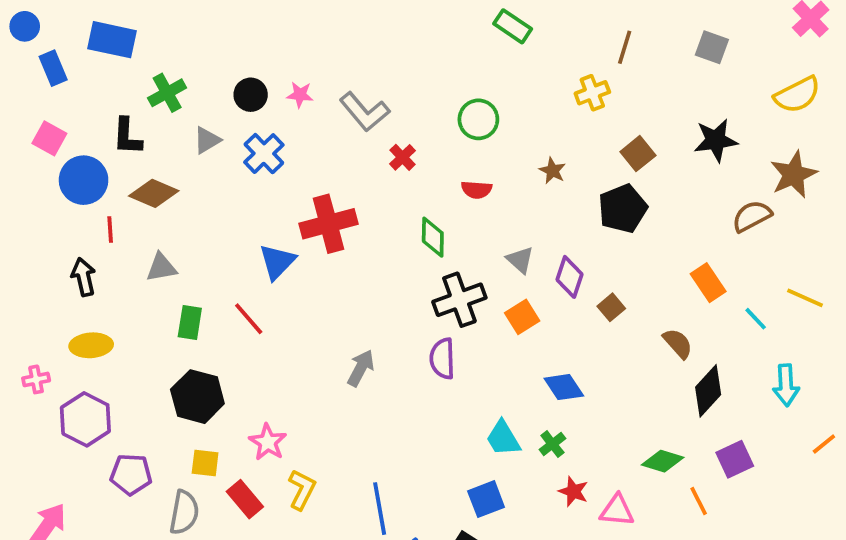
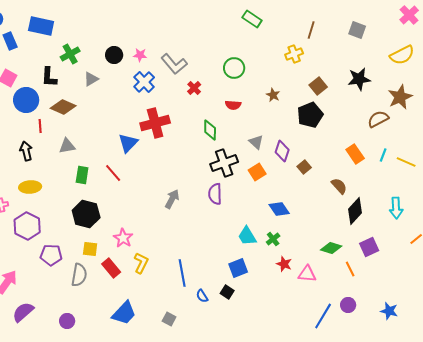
blue cross: (264, 154) -> (144, 82), moved
cyan line: (756, 319) -> (383, 155), moved, turned 64

